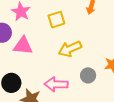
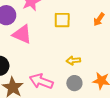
yellow arrow: (70, 49) -> (73, 61), moved, size x0.6

